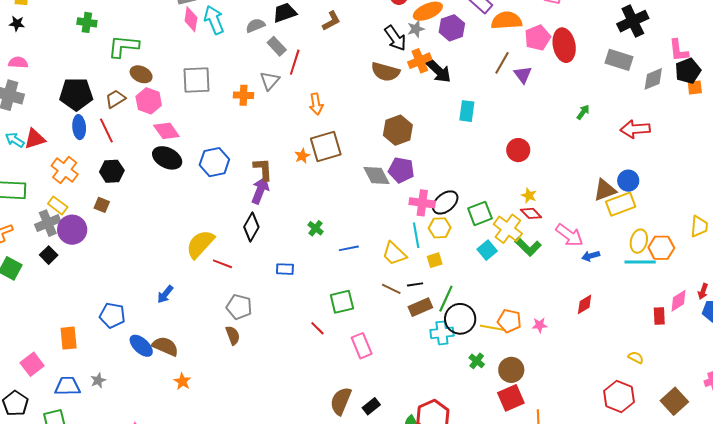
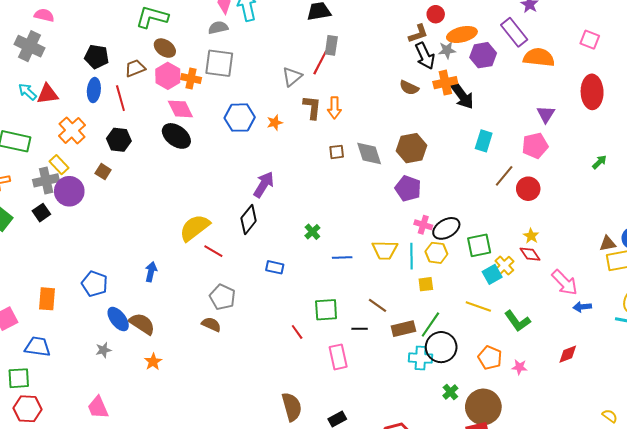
brown L-shape: (331, 21) -> (418, 34), moved
gray semicircle: (255, 25) -> (218, 28), moved
pink pentagon: (538, 38) -> (535, 146), moved
gray rectangle: (277, 46) -> (331, 45), moved, turned 42
brown line: (502, 63) -> (504, 176), moved
brown semicircle: (385, 72) -> (409, 88), size x0.7
black pentagon: (76, 94) -> (97, 57), size x0.7
orange cross: (244, 95) -> (191, 78), moved
brown square: (326, 146) -> (337, 152), size x0.5
orange star: (302, 156) -> (275, 123), moved
blue hexagon: (214, 162) -> (240, 118), moved
brown L-shape: (263, 169) -> (312, 107), moved
gray diamond: (377, 176) -> (369, 154), moved
brown triangle: (605, 190) -> (608, 243), size x0.7
pink cross: (422, 203) -> (423, 225), size x0.7
yellow cross: (508, 229) -> (504, 266), size x0.7
green L-shape: (528, 247) -> (517, 321), moved
cyan square: (487, 250) -> (492, 274), moved
yellow trapezoid: (394, 254) -> (385, 250), moved, turned -52
black line: (415, 284) -> (360, 329), moved
blue arrow: (165, 294) -> (151, 272), turned 144
yellow line: (493, 328) -> (478, 306), moved
brown semicircle: (233, 335) -> (211, 324), turned -54
brown circle: (511, 370) -> (483, 407), size x1.4
gray star: (98, 380) -> (103, 350), moved
brown semicircle: (341, 401) -> (292, 407), moved, turned 132

